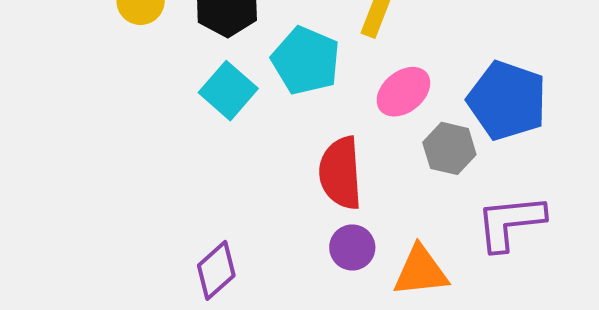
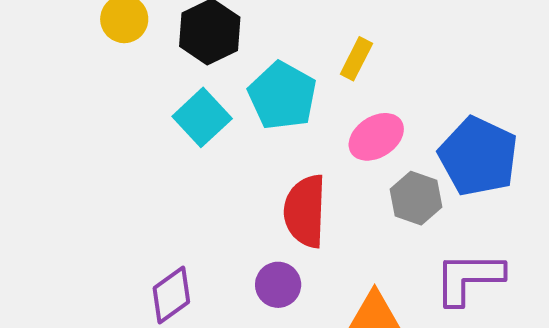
purple circle: (352, 247) -> (278, 285), moved

